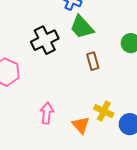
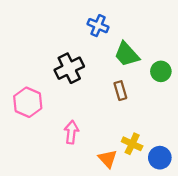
green trapezoid: (82, 27) -> (127, 54), moved
pink arrow: (47, 113) -> (71, 132), moved

